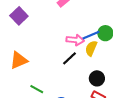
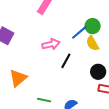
pink arrow: (75, 40) -> (51, 44), moved
yellow semicircle: (91, 48) -> (92, 43), moved, turned -35

